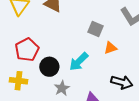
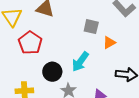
red pentagon: (27, 50) -> (30, 43), moved

